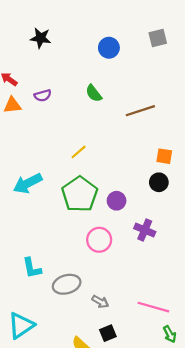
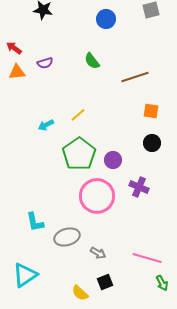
orange square: (164, 156) -> (151, 111), moved
cyan arrow: (28, 183) -> (46, 125), moved, size x0.6
pink circle: (99, 240) -> (97, 196), size x1.5

